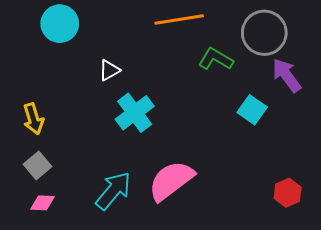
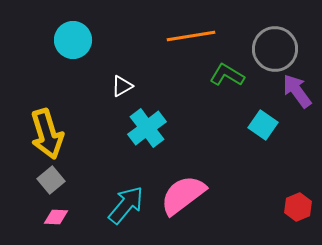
yellow arrow: (33, 119) -> (47, 134), size x1.6

